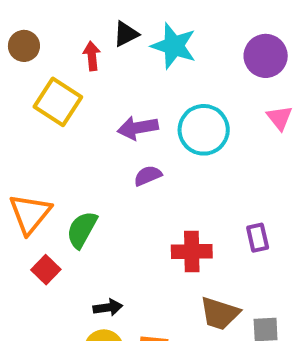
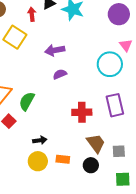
cyan circle: (204, 130) -> (110, 64), moved
purple rectangle: (258, 238) -> (115, 105), size x1.6
brown trapezoid: (220, 313) -> (96, 143), turned -145

